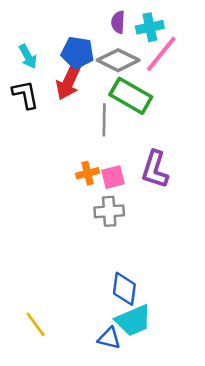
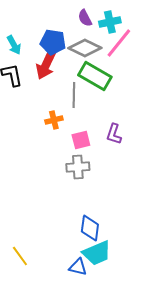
purple semicircle: (118, 22) -> (85, 18), turned -30
purple L-shape: (155, 169) -> (114, 134), size x0.7
orange cross: (88, 173) -> (54, 120), moved

